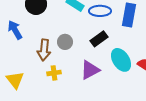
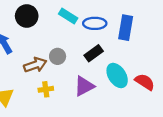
brown arrow: (44, 50) -> (35, 65), turned -115

